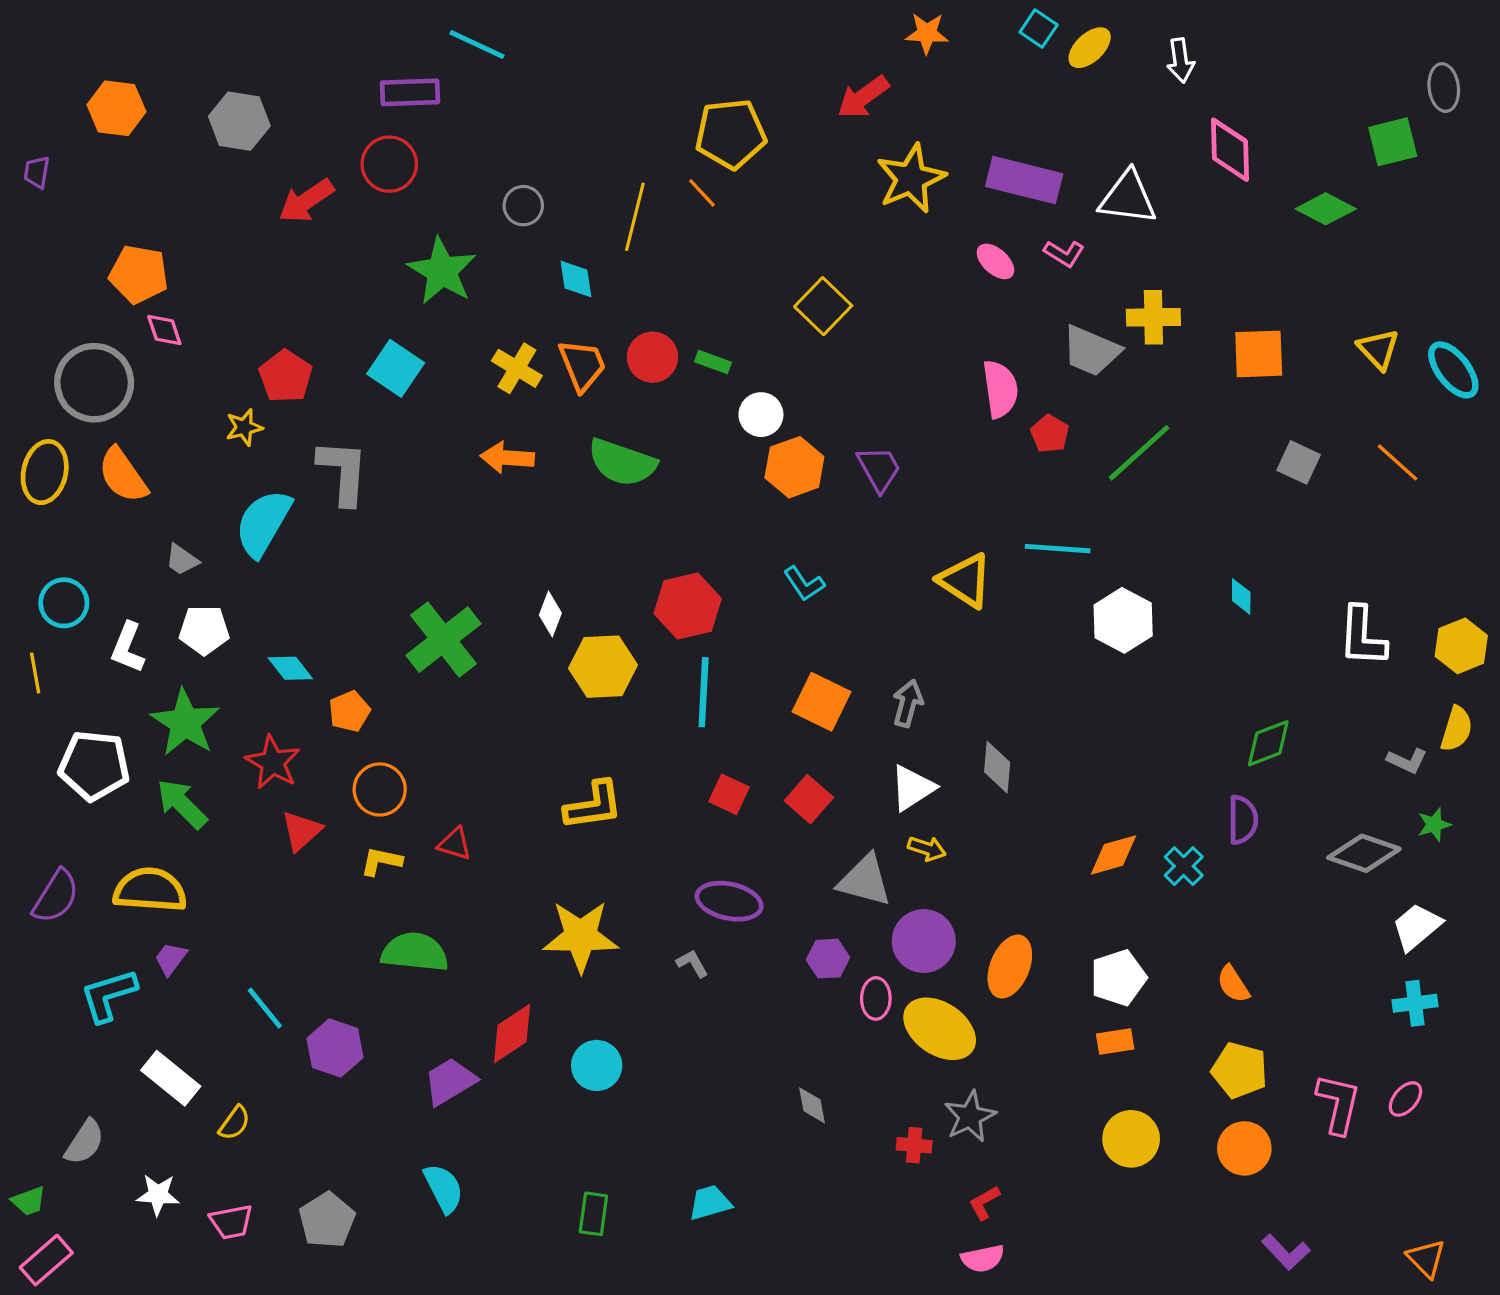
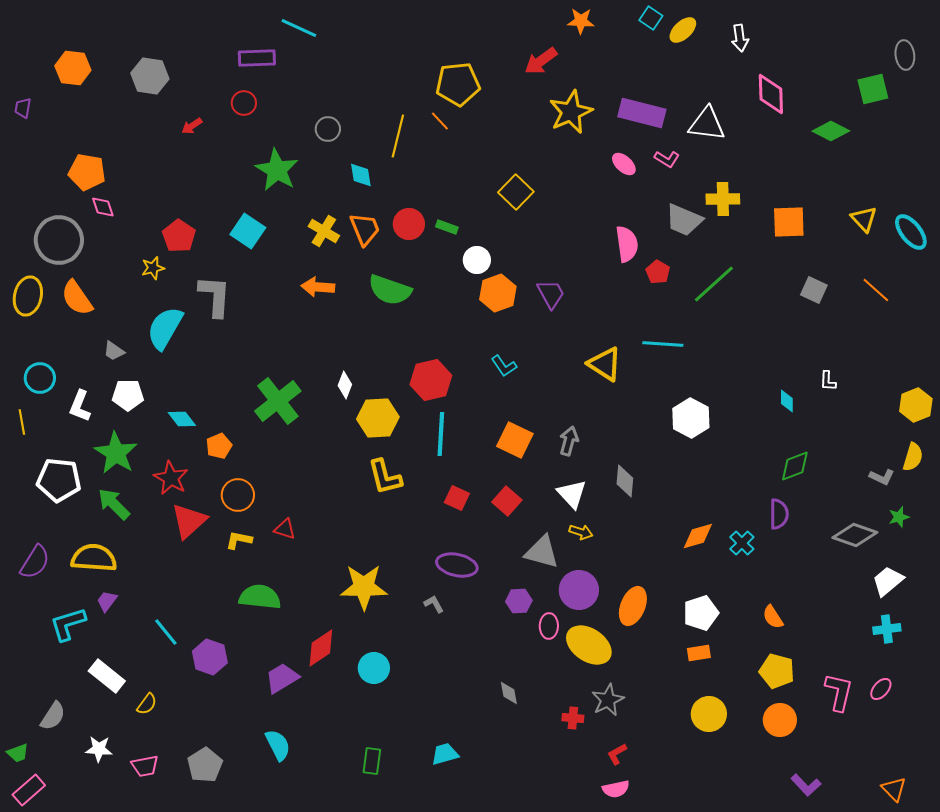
red circle: (389, 164) -> (244, 103), size x0.7
red arrow: (306, 201) -> (192, 126), size x0.6
cyan diamond: (1241, 596) -> (787, 401), moved
white hexagon: (1123, 620) -> (691, 418), moved
white L-shape: (1362, 636) -> (828, 381), moved, size x0.5
white triangle: (913, 788) -> (572, 494), turned -40
yellow L-shape: (593, 805) -> (385, 477), moved, turned 84
red triangle: (302, 831) -> (189, 521), size x1.4

